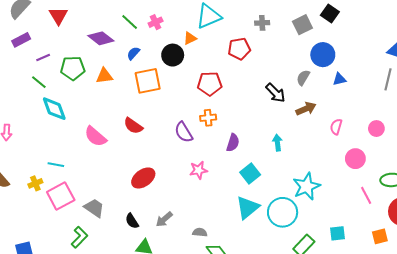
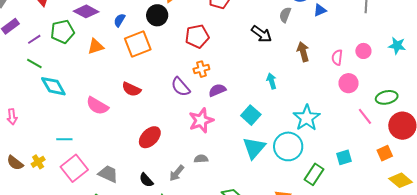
green pentagon: (73, 68) -> (62, 32), moved
brown arrow: (306, 109) -> (303, 52), moved, turned -72
pink semicircle: (336, 127) -> (337, 57), moved
purple semicircle: (233, 143) -> (217, 90), moved, turned -120
pink star: (198, 170) -> (201, 120), size x1.4
yellow cross: (35, 183) -> (38, 162), moved
gray semicircle: (200, 232) -> (201, 159), moved

